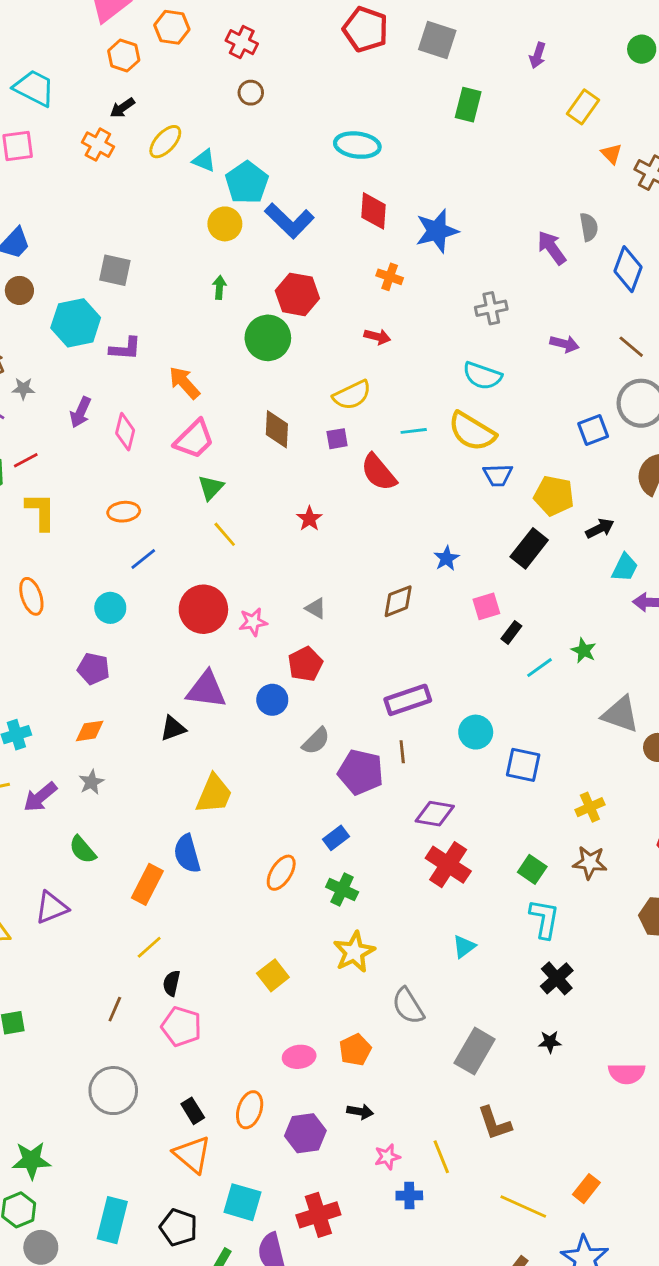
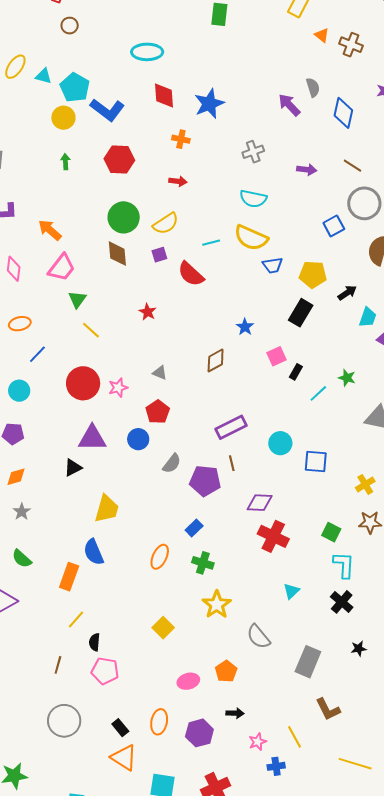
green circle: (268, 338) -> (124, 217), moved
black cross: (557, 978) -> (342, 602), moved

